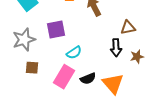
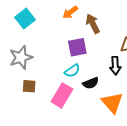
purple square: (56, 30) -> (77, 47), moved
black semicircle: (88, 79) -> (91, 83), moved

